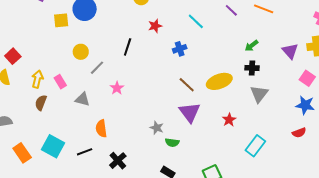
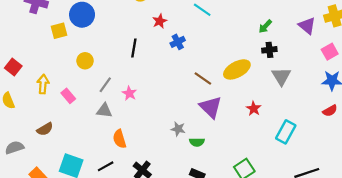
blue cross: (180, 49) -> (178, 42), moved
red square: (13, 56) -> (13, 67), moved
gray line: (97, 68) -> (105, 85), moved
pink square: (307, 78) -> (330, 52), turned 35
yellow arrow: (37, 79) -> (43, 84), moved
gray triangle: (82, 99) -> (104, 110), moved
brown semicircle: (41, 103) -> (45, 129), moved, turned -133

